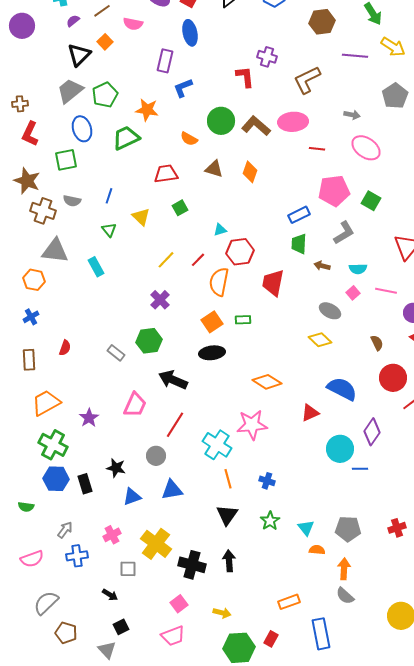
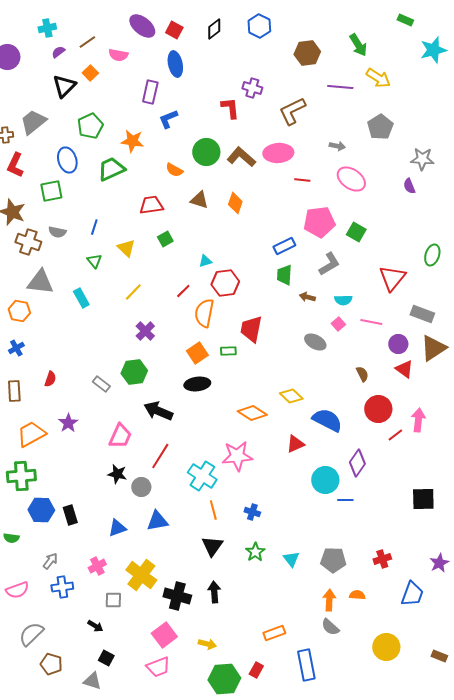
gray trapezoid: (70, 91) -> (33, 122), moved
yellow line: (166, 260) -> (133, 292), moved
red trapezoid: (273, 283) -> (251, 329), moved
yellow diamond: (320, 340) -> (291, 396), moved
purple star: (89, 418) -> (68, 423), moved
green cross: (53, 445) -> (21, 476), moved, turned -32
black star: (116, 468) -> (117, 474), moved
orange semicircle: (317, 550) -> (357, 595), moved
pink square: (179, 604) -> (164, 635), size x1.4
black square: (121, 627) -> (106, 658), turned -35
gray triangle: (107, 650) -> (92, 681), turned -30

